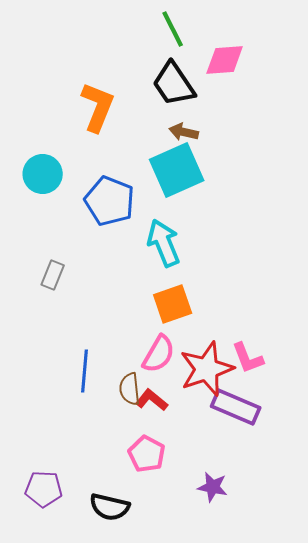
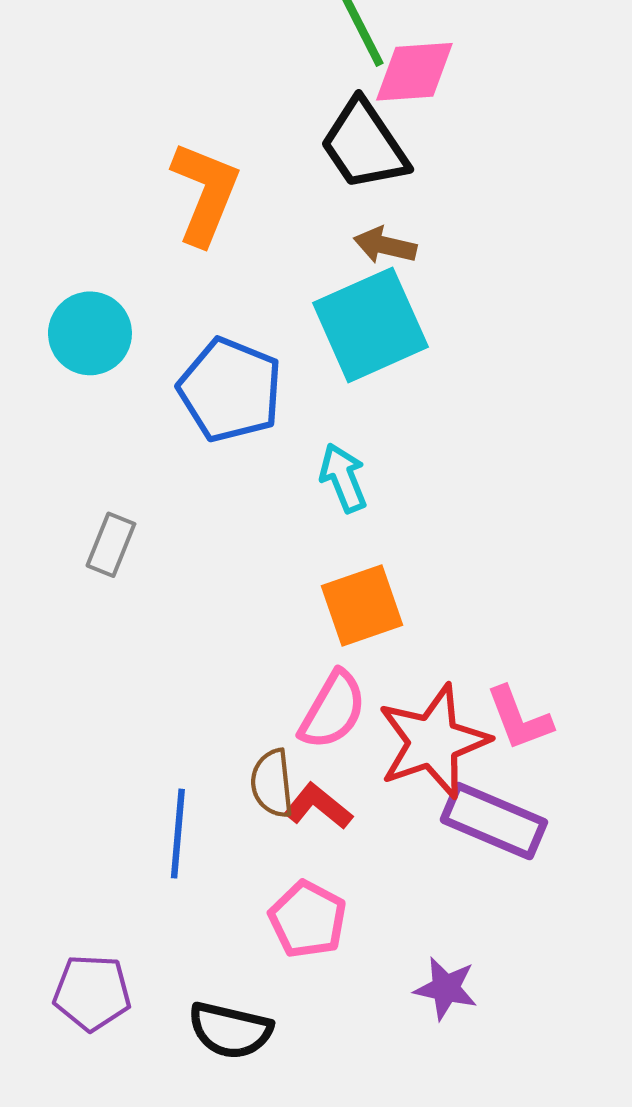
pink diamond: (225, 60) -> (414, 72), moved
cyan arrow: (164, 243) -> (343, 478), size x0.7
blue line: (85, 371) -> (178, 834), moved

